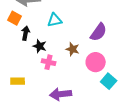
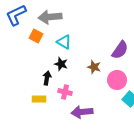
cyan triangle: (55, 20) -> (64, 42), moved, turned 42
black arrow: (26, 33) -> (47, 78), moved
pink cross: (49, 62) -> (65, 92), moved

